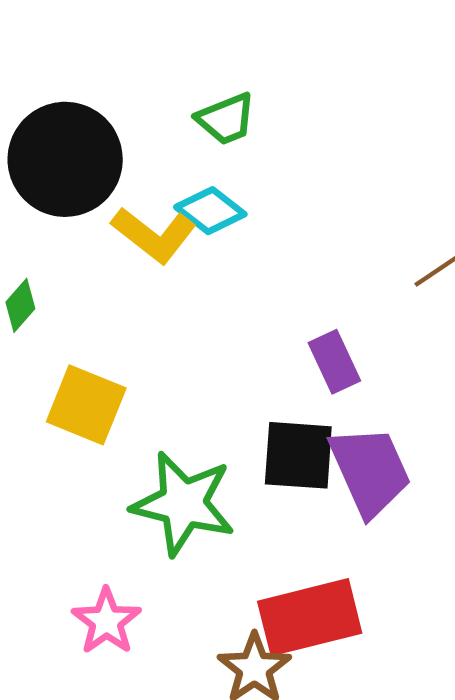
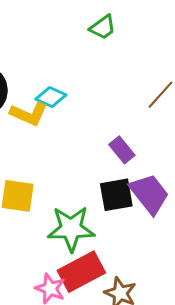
green trapezoid: (226, 119) -> (103, 27), moved
red rectangle: (310, 617) -> (81, 272), moved

